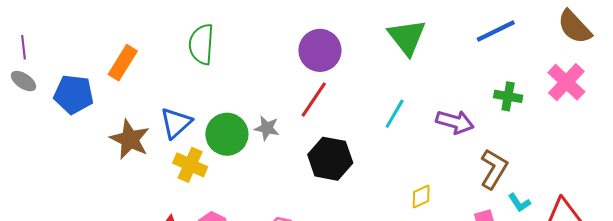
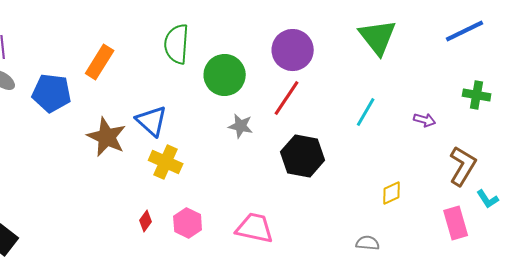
purple arrow: (455, 122) -> (425, 120), size x0.6
blue triangle: (176, 123) -> (152, 121), turned -36
green circle: (227, 134) -> (225, 75), moved

